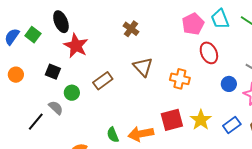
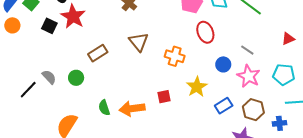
black square: (53, 72) -> (49, 26), moved
orange circle: (16, 75) -> (12, 25), moved
green circle: (72, 93) -> (76, 78), moved
red square: (172, 120) -> (164, 97), size x0.6
yellow star: (201, 120) -> (197, 87), moved

